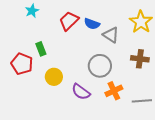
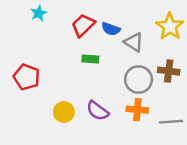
green rectangle: (41, 49) -> (90, 59), moved, turned -64
gray circle: (100, 66) -> (139, 79), moved
yellow circle: (54, 77) -> (64, 112), moved
orange cross: (114, 91) -> (137, 110), turned 30

